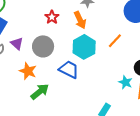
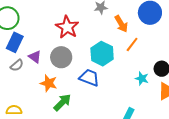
red star: (52, 17) -> (67, 27), size x1.6
orange arrow: (80, 20) -> (121, 24), moved
cyan star: (125, 82) -> (142, 78), moved

